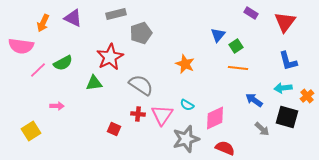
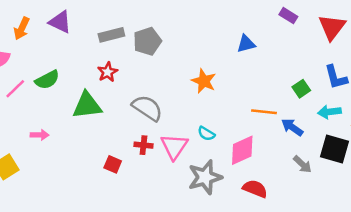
gray rectangle: (116, 14) -> (111, 35), moved
blue triangle: (218, 35) -> (246, 44), turned 35
green square: (236, 46) -> (301, 89), moved
red star: (110, 57) -> (108, 72), size x0.6
orange line: (238, 68) -> (264, 112), moved
green triangle: (94, 83) -> (87, 105), size x1.4

